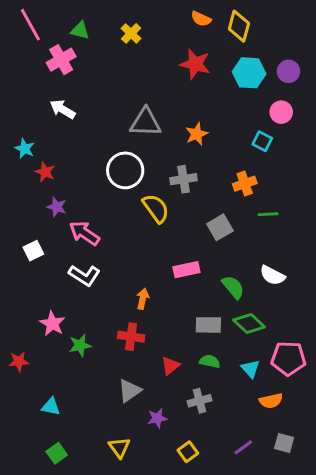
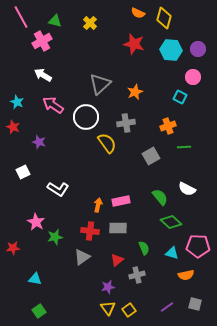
gray triangle: (146, 122) -> (100, 84), turned -45
red star: (45, 172) -> (13, 127), moved
pink arrow: (84, 233) -> (53, 105), moved
pink rectangle: (186, 270) -> (121, 201), moved
gray rectangle: (208, 325) -> (118, 228), moved
green semicircle: (210, 361) -> (144, 248), turned 56
red triangle: (170, 366) -> (117, 260), moved
cyan triangle: (251, 369) -> (172, 253), turned -32
gray triangle: (130, 391) -> (82, 257), moved
yellow triangle: (119, 447) -> (108, 308), moved

